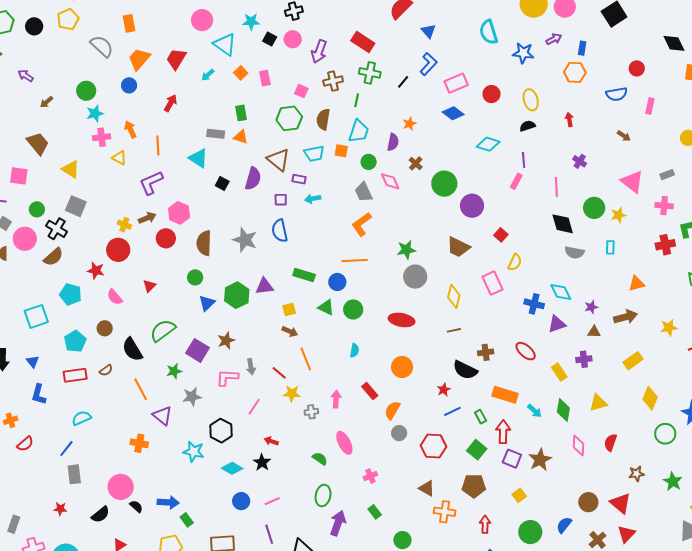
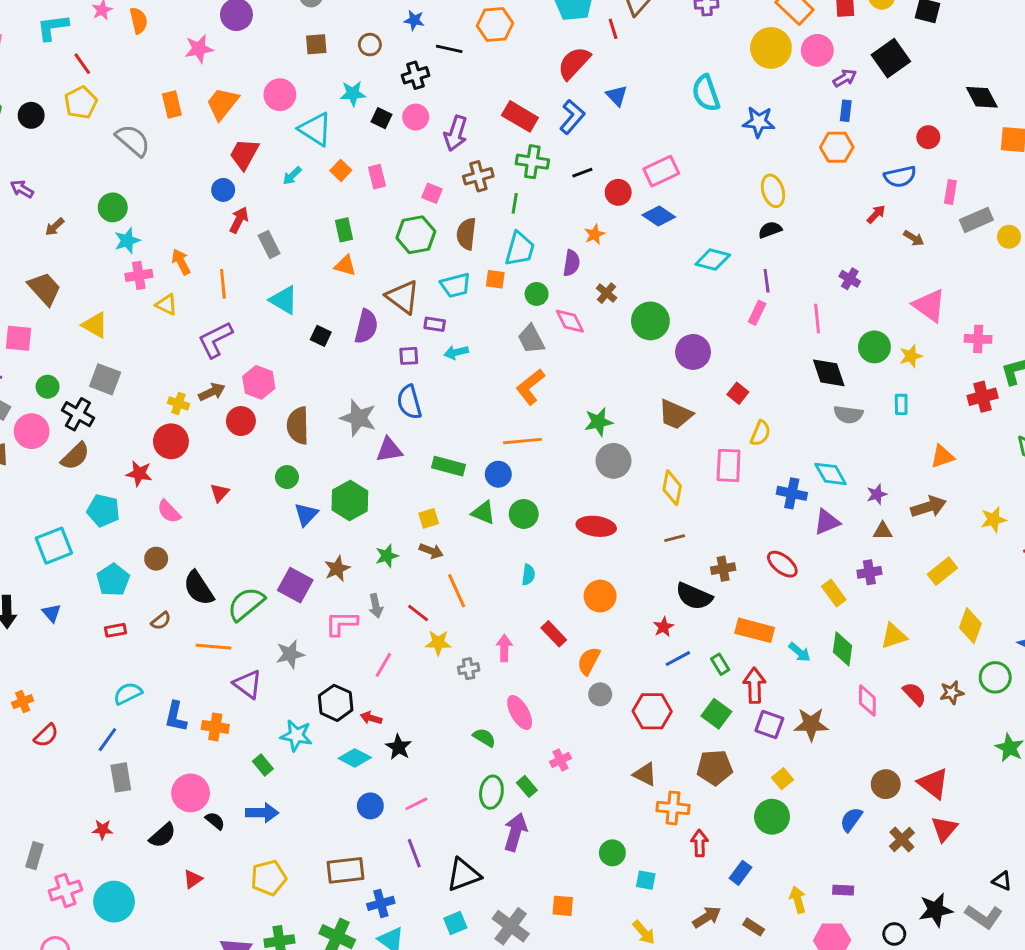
purple arrow: (554, 39) -> (845, 78), moved
orange trapezoid: (139, 59) -> (222, 104), moved
blue L-shape: (429, 64) -> (572, 117), moved
black line: (403, 82) -> (582, 173), turned 32
blue circle: (129, 85) -> (223, 190), moved
red circle: (491, 94) -> (618, 192), moved
red arrow: (569, 120) -> (876, 214), moved, turned 56
gray rectangle: (216, 134) -> (269, 245), moved, turned 60
gray rectangle: (667, 175) -> (976, 220), moved, size x1.5
pink rectangle: (492, 283) -> (729, 465), turned 30
purple triangle: (264, 286) -> (389, 450), moved
green semicircle: (163, 330) -> (246, 604), moved
green star: (174, 371) -> (387, 556), moved
red rectangle: (75, 375) -> (115, 630), size x0.6
orange line: (141, 389) -> (214, 647), turned -55
blue L-shape: (39, 394) -> (176, 717), moved
red arrow: (271, 441) -> (371, 718), moved
red semicircle: (610, 442) -> (915, 694), turned 120
brown star: (540, 460) -> (811, 724), turned 30
brown star: (636, 474) -> (952, 693), moved
green rectangle: (375, 512) -> (527, 786), moved
green rectangle: (187, 520) -> (263, 765), moved
red arrow: (485, 524) -> (700, 843), moved
green circle: (530, 532) -> (772, 817), moved

